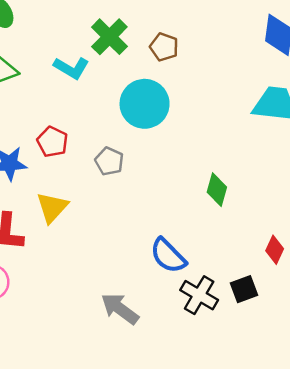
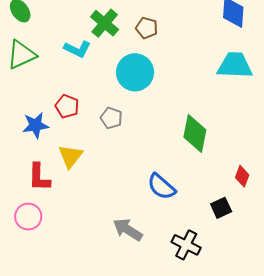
green diamond: (217, 190) -> (195, 134), size x1.5
black cross: (199, 295) -> (186, 245), moved

